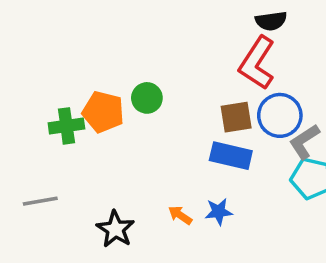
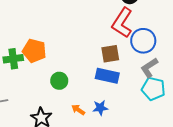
green circle: (147, 98) -> (59, 81), moved
blue circle: (280, 115) -> (143, 41), moved

